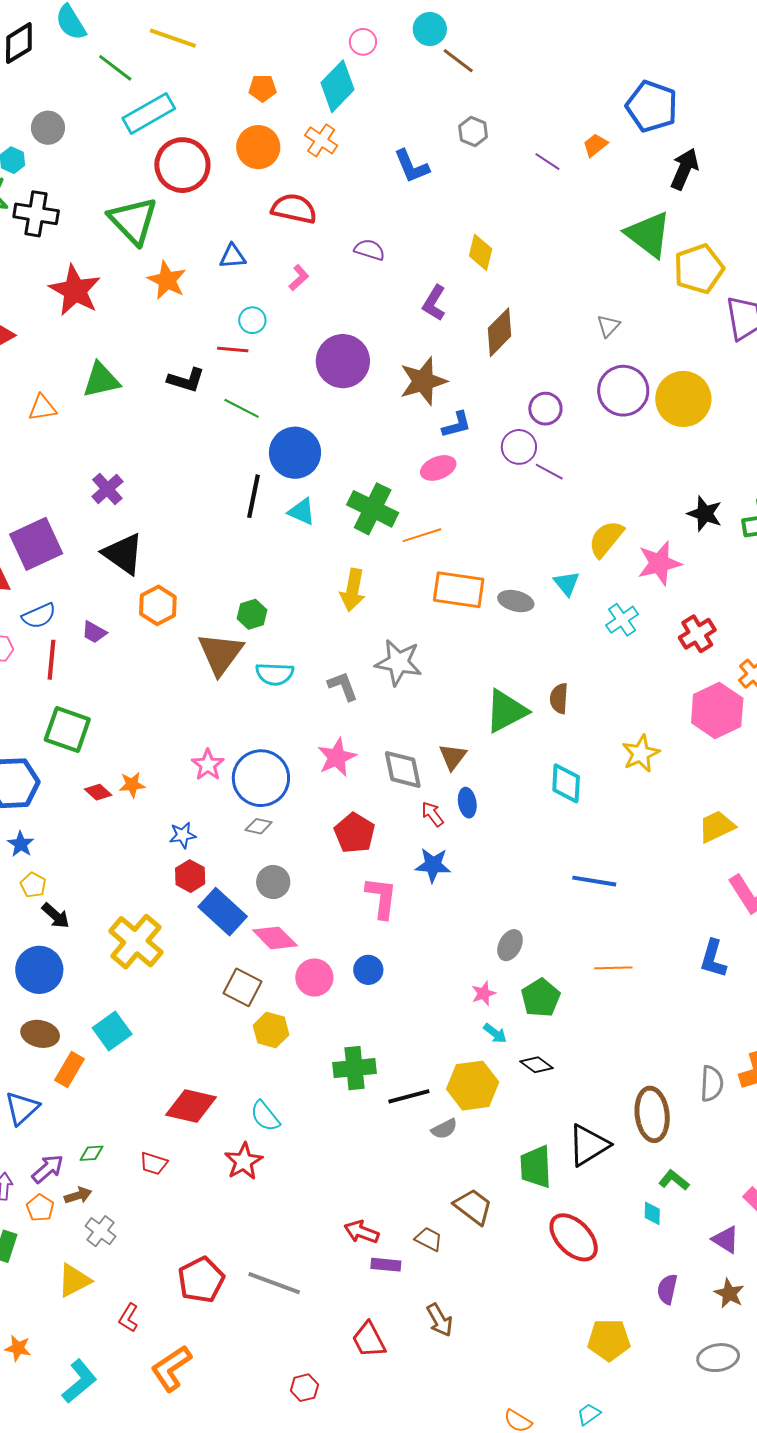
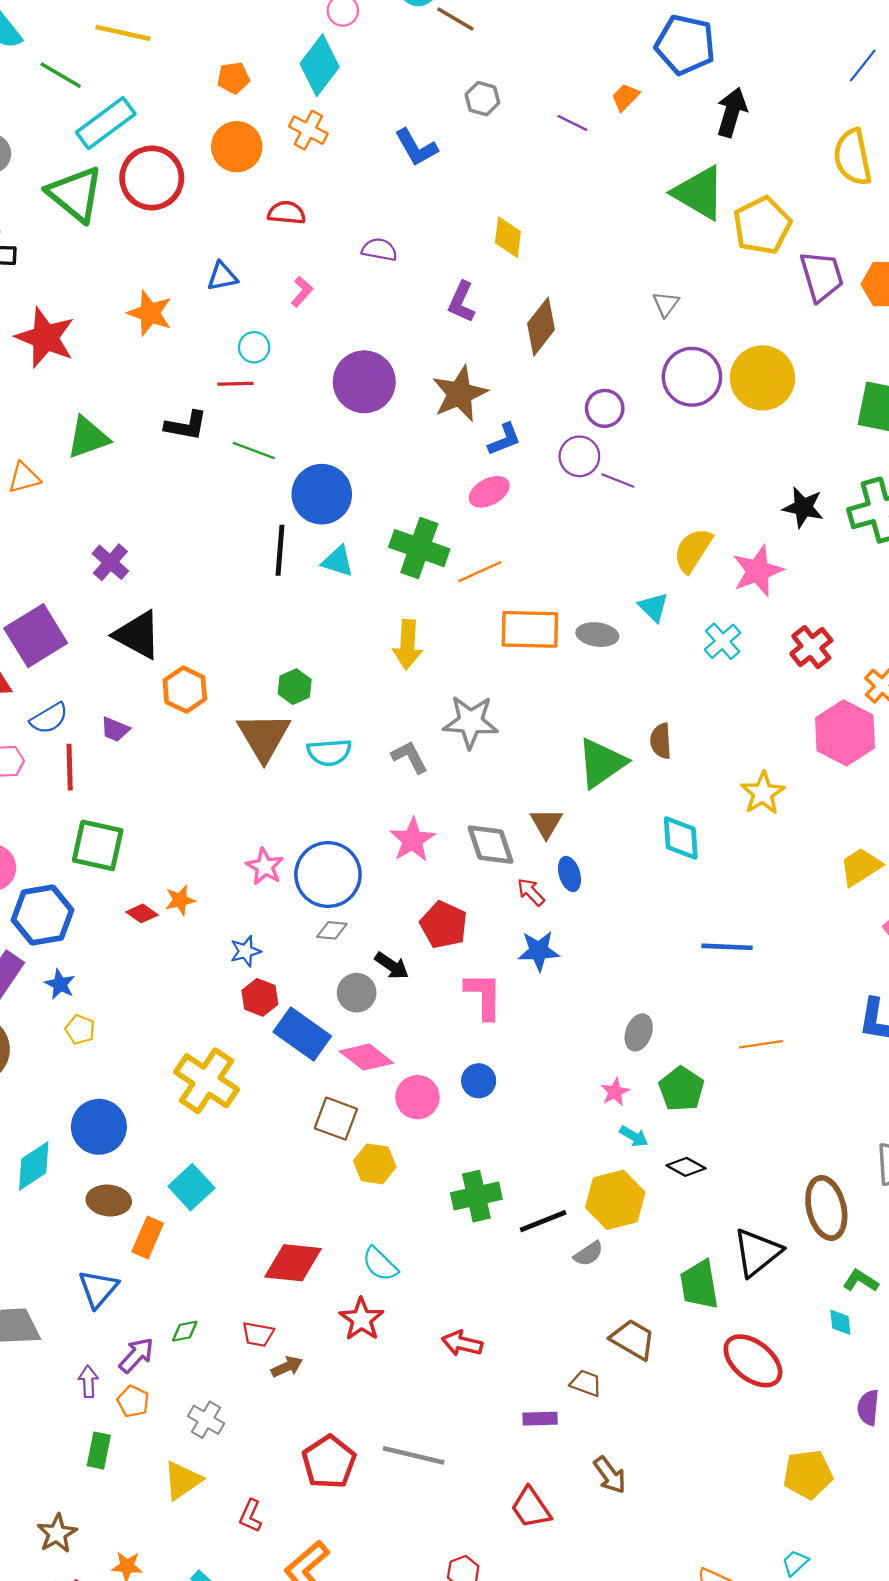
red semicircle: (294, 209) -> (287, 213), size x0.7
green triangle: (133, 221) -> (75, 194), moved
black arrow: (56, 916) -> (392, 966), moved
brown arrow: (78, 1195) -> (287, 1367), moved
red arrow: (362, 1232) -> (462, 1343), moved

